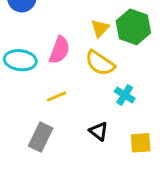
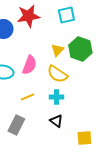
cyan cross: (125, 95) -> (56, 97), moved, turned -32
yellow square: (141, 143) -> (84, 138), moved

